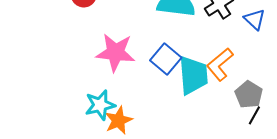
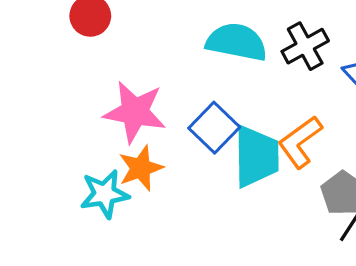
orange star: (119, 120) -> (141, 168), moved

